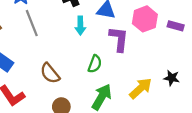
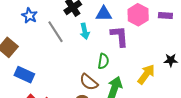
gray line: (32, 23) -> (56, 32), moved
brown semicircle: (50, 73) -> (89, 82), moved

